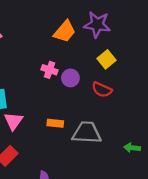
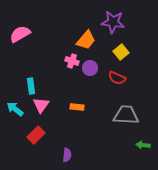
orange trapezoid: (65, 31) -> (86, 40), moved
gray trapezoid: (87, 133) -> (126, 115), moved
green arrow: (132, 148) -> (143, 145), moved

